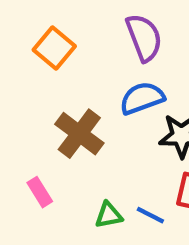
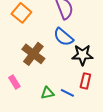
blue semicircle: (142, 98) -> (63, 37), turned -120

